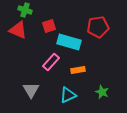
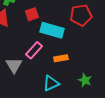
gray triangle: (31, 90) -> (14, 65), moved

